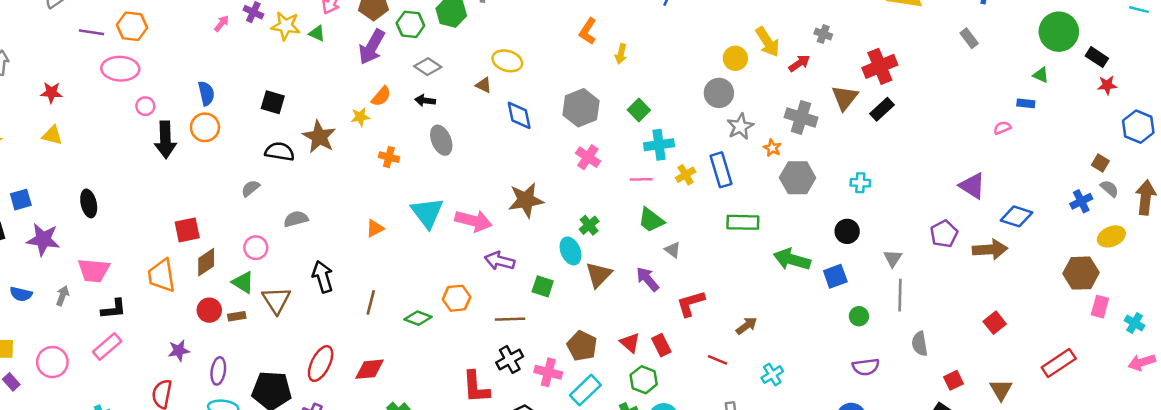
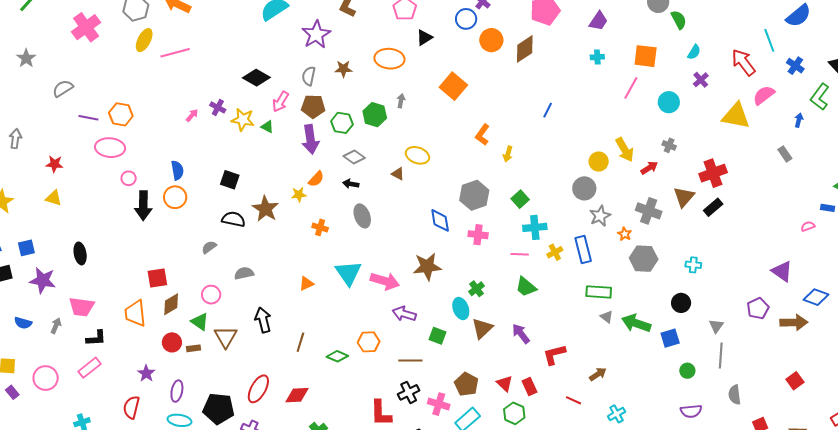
purple arrow: (372, 47) -> (310, 139), turned -40
blue diamond: (519, 115) -> (440, 220), moved
pink cross: (588, 157) -> (478, 235), turned -30
gray triangle: (673, 250) -> (607, 317), moved
purple star: (179, 351) -> (146, 373), turned -30

